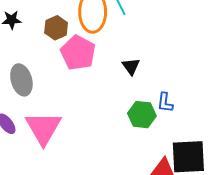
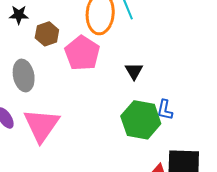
brown hexagon: (56, 28) -> (47, 34), moved
green hexagon: (142, 115) -> (141, 120), size x1.4

